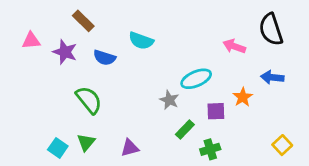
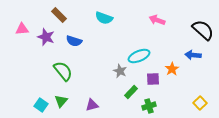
black semicircle: (271, 29) -> (203, 30), moved, turned 150
cyan semicircle: (141, 41) -> (104, 18), moved
pink arrow: (234, 46) -> (157, 20), moved

